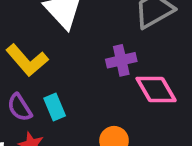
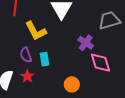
purple cross: (121, 60) -> (86, 43), turned 35

